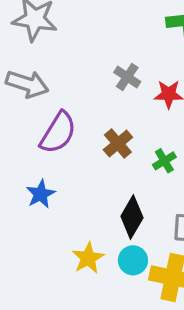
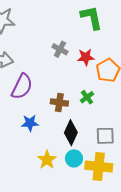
brown cross: (118, 144) -> (59, 102), moved, turned -36
blue star: (41, 194) -> (30, 123), moved, turned 30

